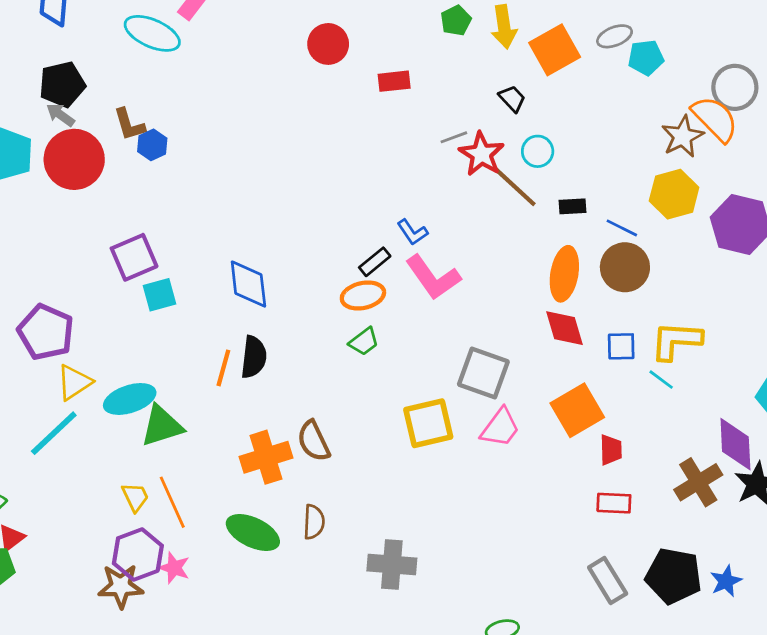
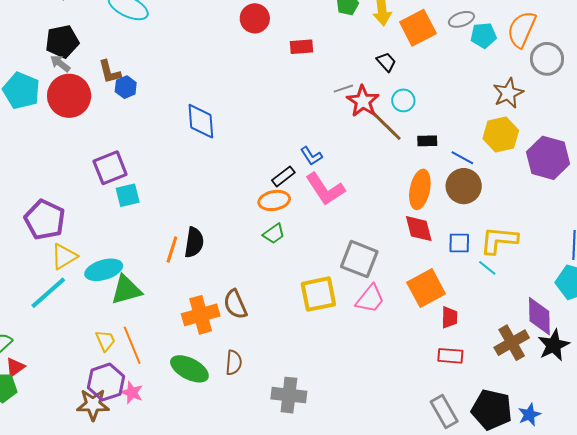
orange semicircle: (715, 119) -> (522, 29), moved, turned -114
blue diamond: (248, 284) -> (201, 121), moved

